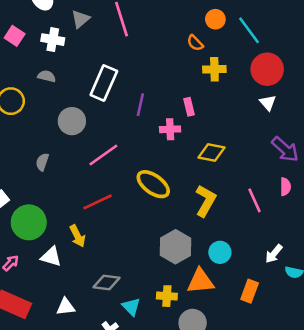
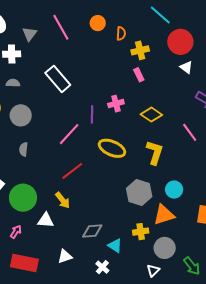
orange circle: (215, 19) -> (98, 23), moved
orange semicircle: (195, 43) -> (121, 34), turned -120
white rectangle: (104, 83) -> (58, 79), turned -52
purple line: (140, 105) -> (92, 114), moved
pink rectangle: (189, 107) -> (139, 75), moved
gray circle: (72, 121) -> (21, 115), moved
yellow diamond: (212, 153) -> (151, 115), turned 35
pink line: (254, 200) -> (190, 132), moved

